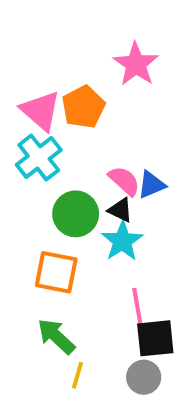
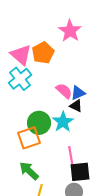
black triangle: (120, 210) -> (76, 106), moved
green circle: (76, 214) -> (39, 123), moved
orange square: (56, 272) -> (29, 138), turned -30

